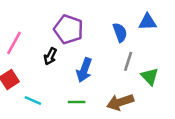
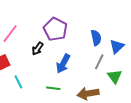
blue triangle: (147, 22) -> (117, 47), moved, turned -49
cyan line: (33, 101) -> (18, 82), turned 32

